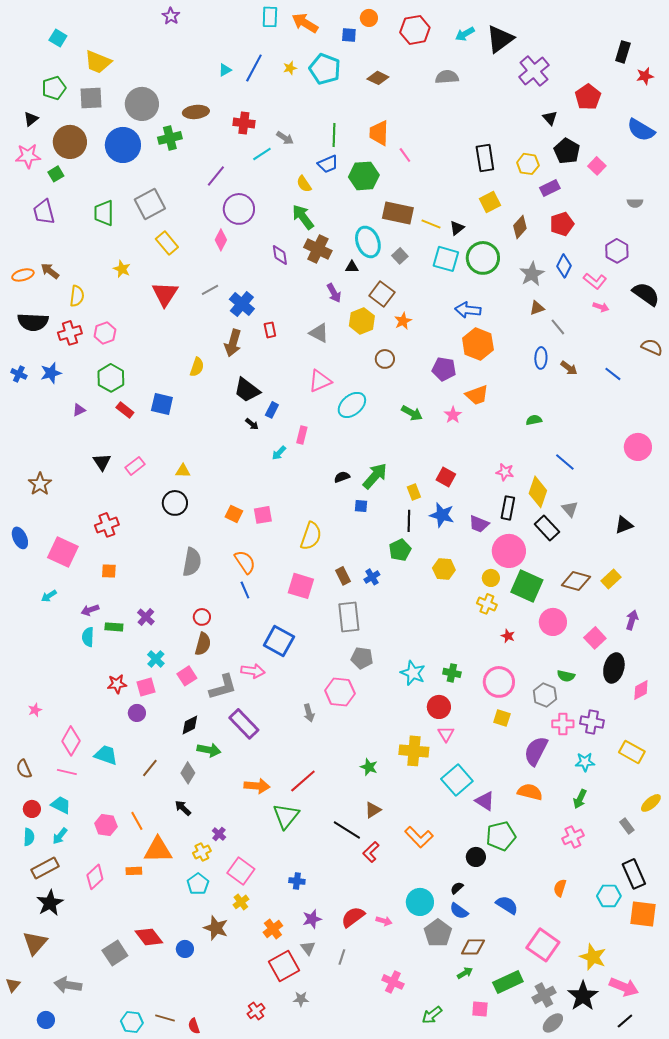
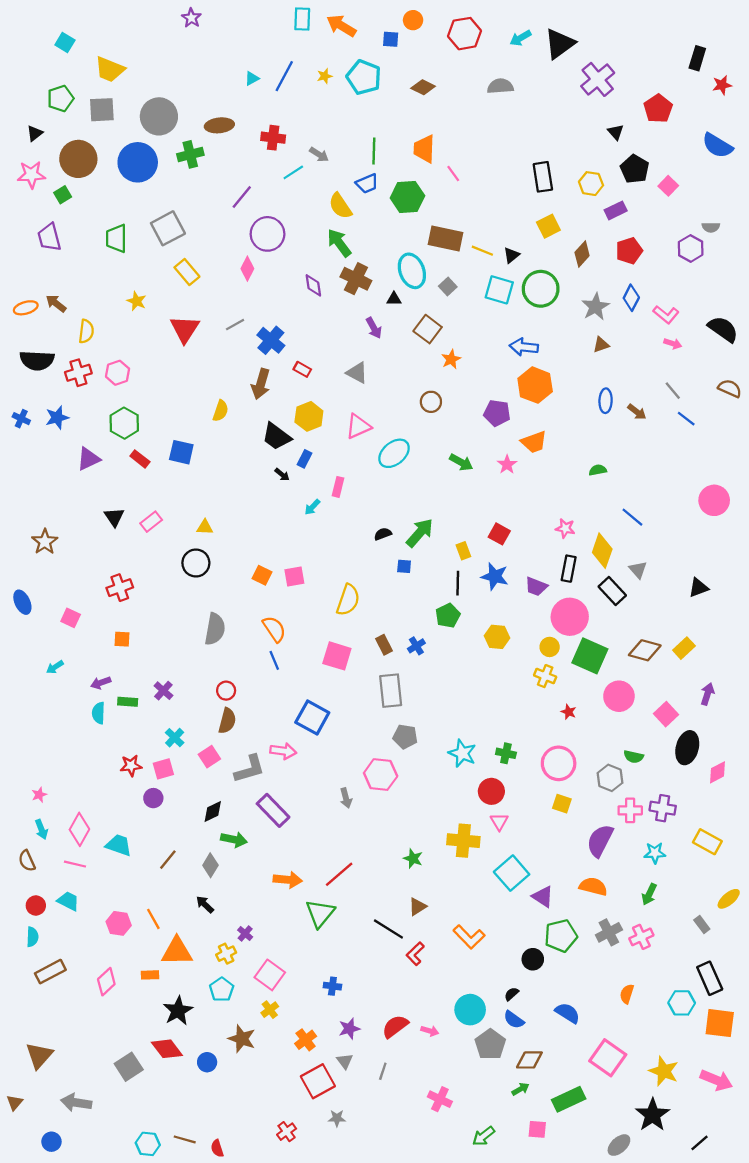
yellow semicircle: (304, 184) -> (340, 206), size x1.4
purple hexagon: (617, 251) -> (691, 248), moved
yellow hexagon: (362, 321) -> (309, 416), moved
gray line: (558, 327) -> (673, 391), moved
red rectangle: (270, 330) -> (302, 369), turned -49
purple triangle: (79, 410) -> (88, 459), size x1.6
pink square: (63, 552) -> (71, 618), size x0.6
cyan arrow: (60, 836) -> (41, 829), moved, turned -60
black star: (50, 903) -> (178, 1011), moved
pink arrow: (624, 987) -> (716, 1080), moved
gray cross: (544, 995) -> (609, 932), moved

